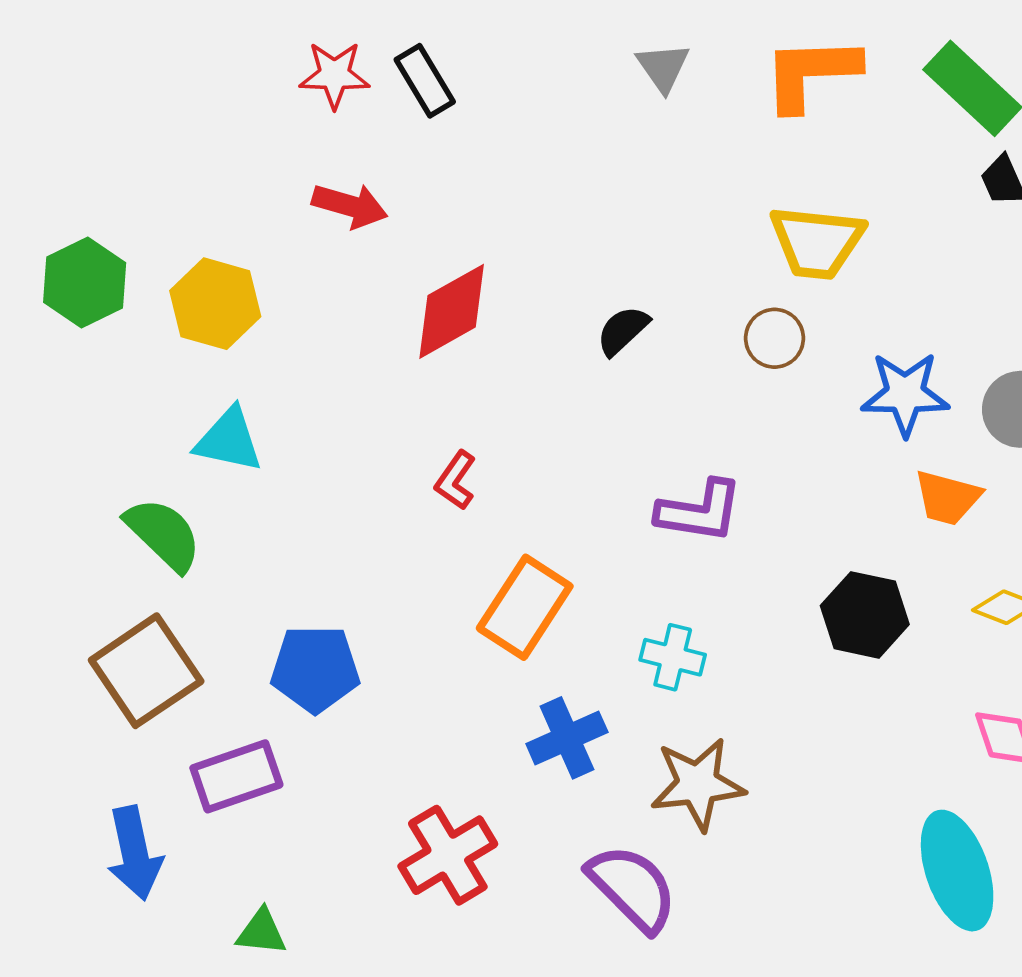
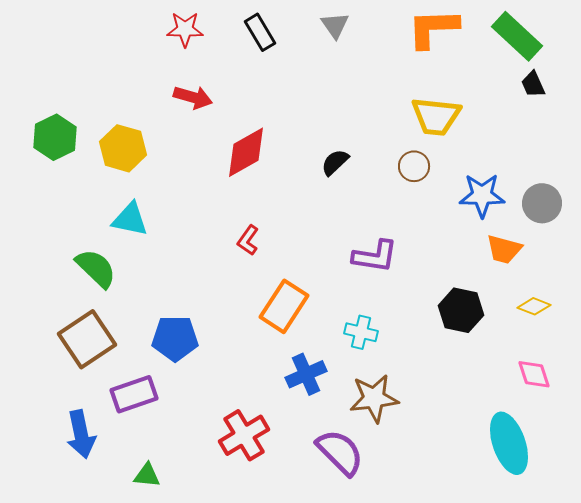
gray triangle: (663, 67) -> (335, 25), moved
black rectangle: (425, 81) -> (260, 32), moved

